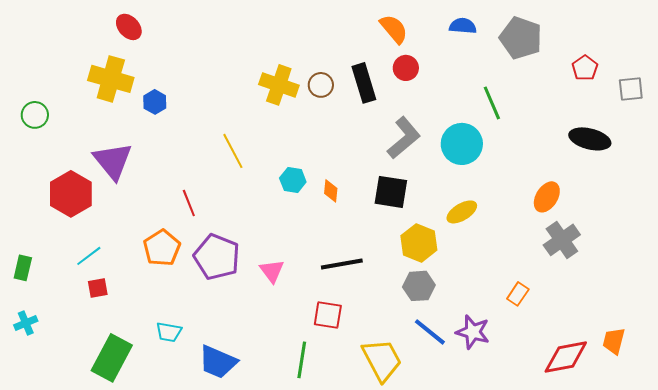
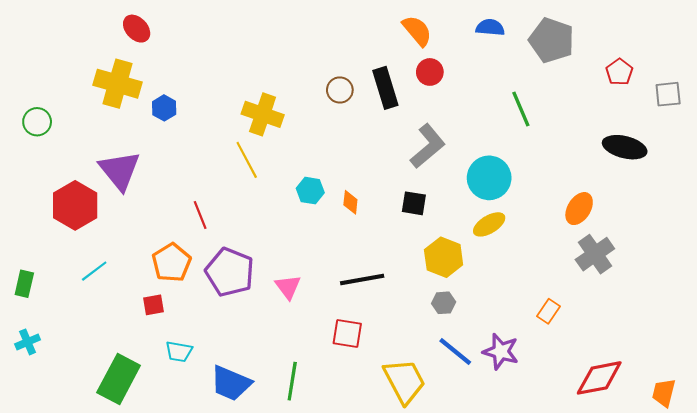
yellow cross: (279, 85) -> (263, 114), moved
cyan circle: (462, 144) -> (489, 178), moved
black square: (391, 192) -> (414, 203), size x0.7
gray hexagon: (419, 286) -> (444, 303), size x0.7
red square: (98, 288) -> (154, 305), moved
orange trapezoid: (614, 341) -> (664, 393), moved
green line: (302, 360) -> (292, 381), moved

